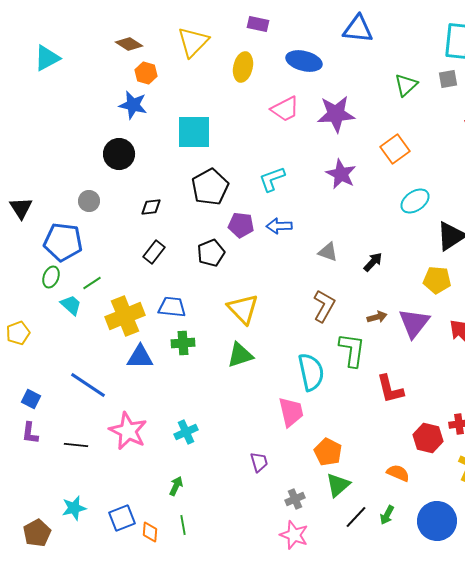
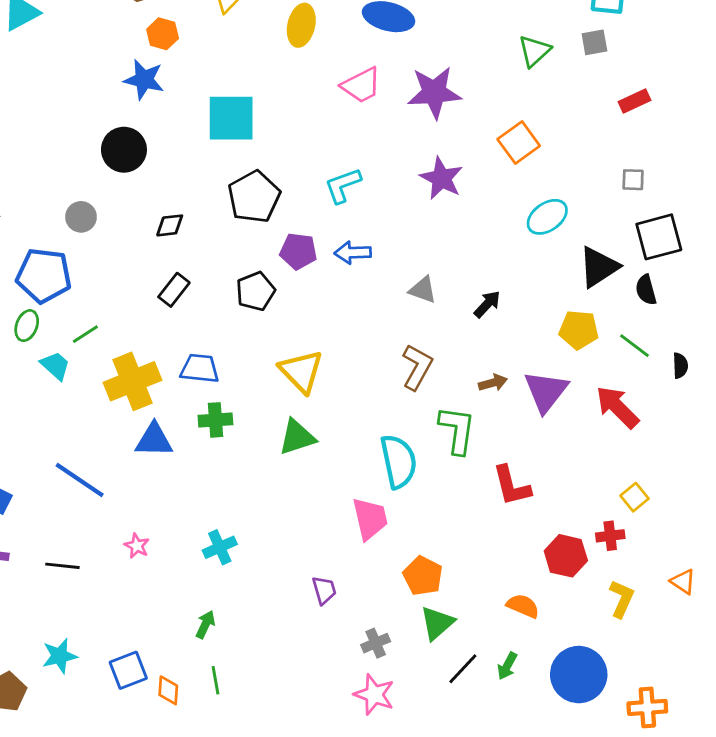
pink star: (128, 431) -> (137, 546), size x0.5

